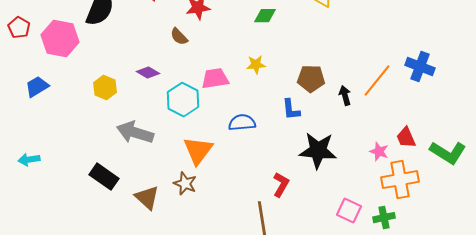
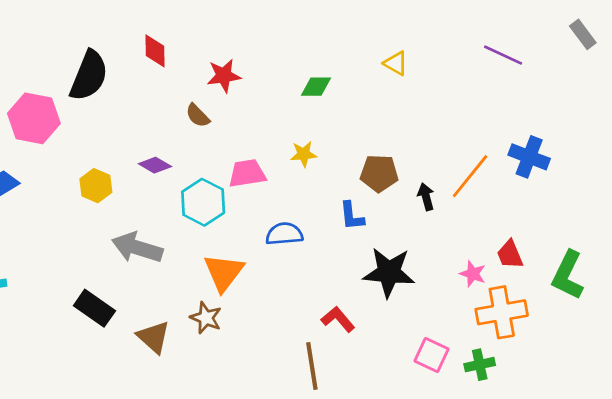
green L-shape: (448, 153) -> (568, 275), turned 84
red L-shape: (281, 185) -> (338, 319), turned -70

